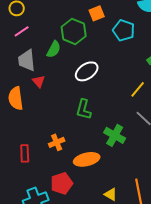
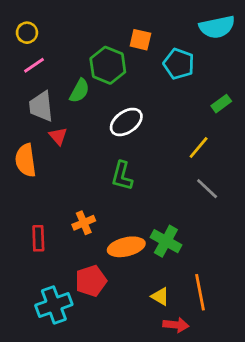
orange square: (97, 13) -> (140, 40), turned 35
green cross: (115, 135) -> (166, 241), moved

